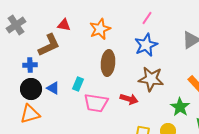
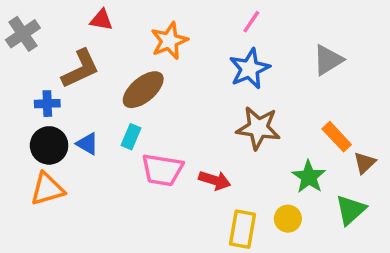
red triangle: (64, 25) -> (101, 20), moved
brown ellipse: (108, 63) -> (143, 90), moved, turned 45
red arrow: (129, 99) -> (215, 180), moved

